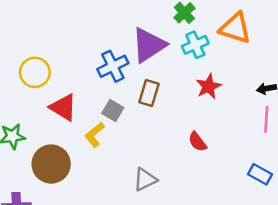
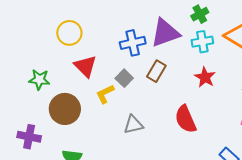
red star: (209, 86) -> (205, 77), turned -30
red semicircle: (197, 142) -> (186, 119), size x1.6
gray triangle: (145, 179) -> (133, 125), moved

